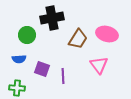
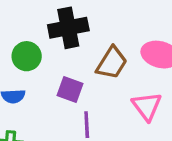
purple square: (42, 69) -> (70, 90), moved

